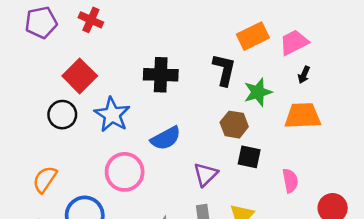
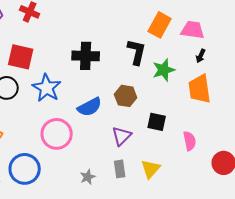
orange rectangle: (253, 36) -> (160, 25), turned -35
pink trapezoid: (294, 42) -> (193, 30), turned 35
red square: (80, 76) -> (21, 57), turned -32
orange trapezoid: (303, 116) -> (200, 89), turned -96
brown hexagon: (234, 125) -> (126, 96), moved

